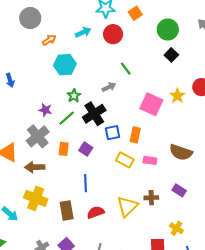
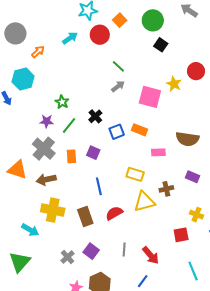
orange square: (135, 13) -> (120, 20), moved
cyan hexagon: (65, 65) -> (23, 79), moved
gray arrow: (109, 87) -> (118, 86), moved
green star: (74, 96) -> (62, 102), moved
black cross: (94, 114) -> (95, 116), size x0.6
orange rectangle: (135, 135) -> (140, 130), turned -70
yellow rectangle: (125, 160) -> (135, 174), moved
yellow triangle: (127, 206) -> (144, 202), turned 40

